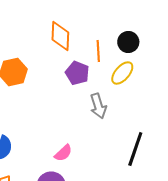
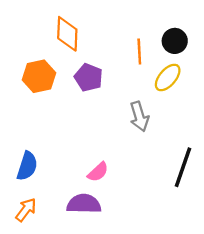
orange diamond: (60, 36) -> (67, 34), moved
purple pentagon: (77, 73) -> (89, 78), moved

